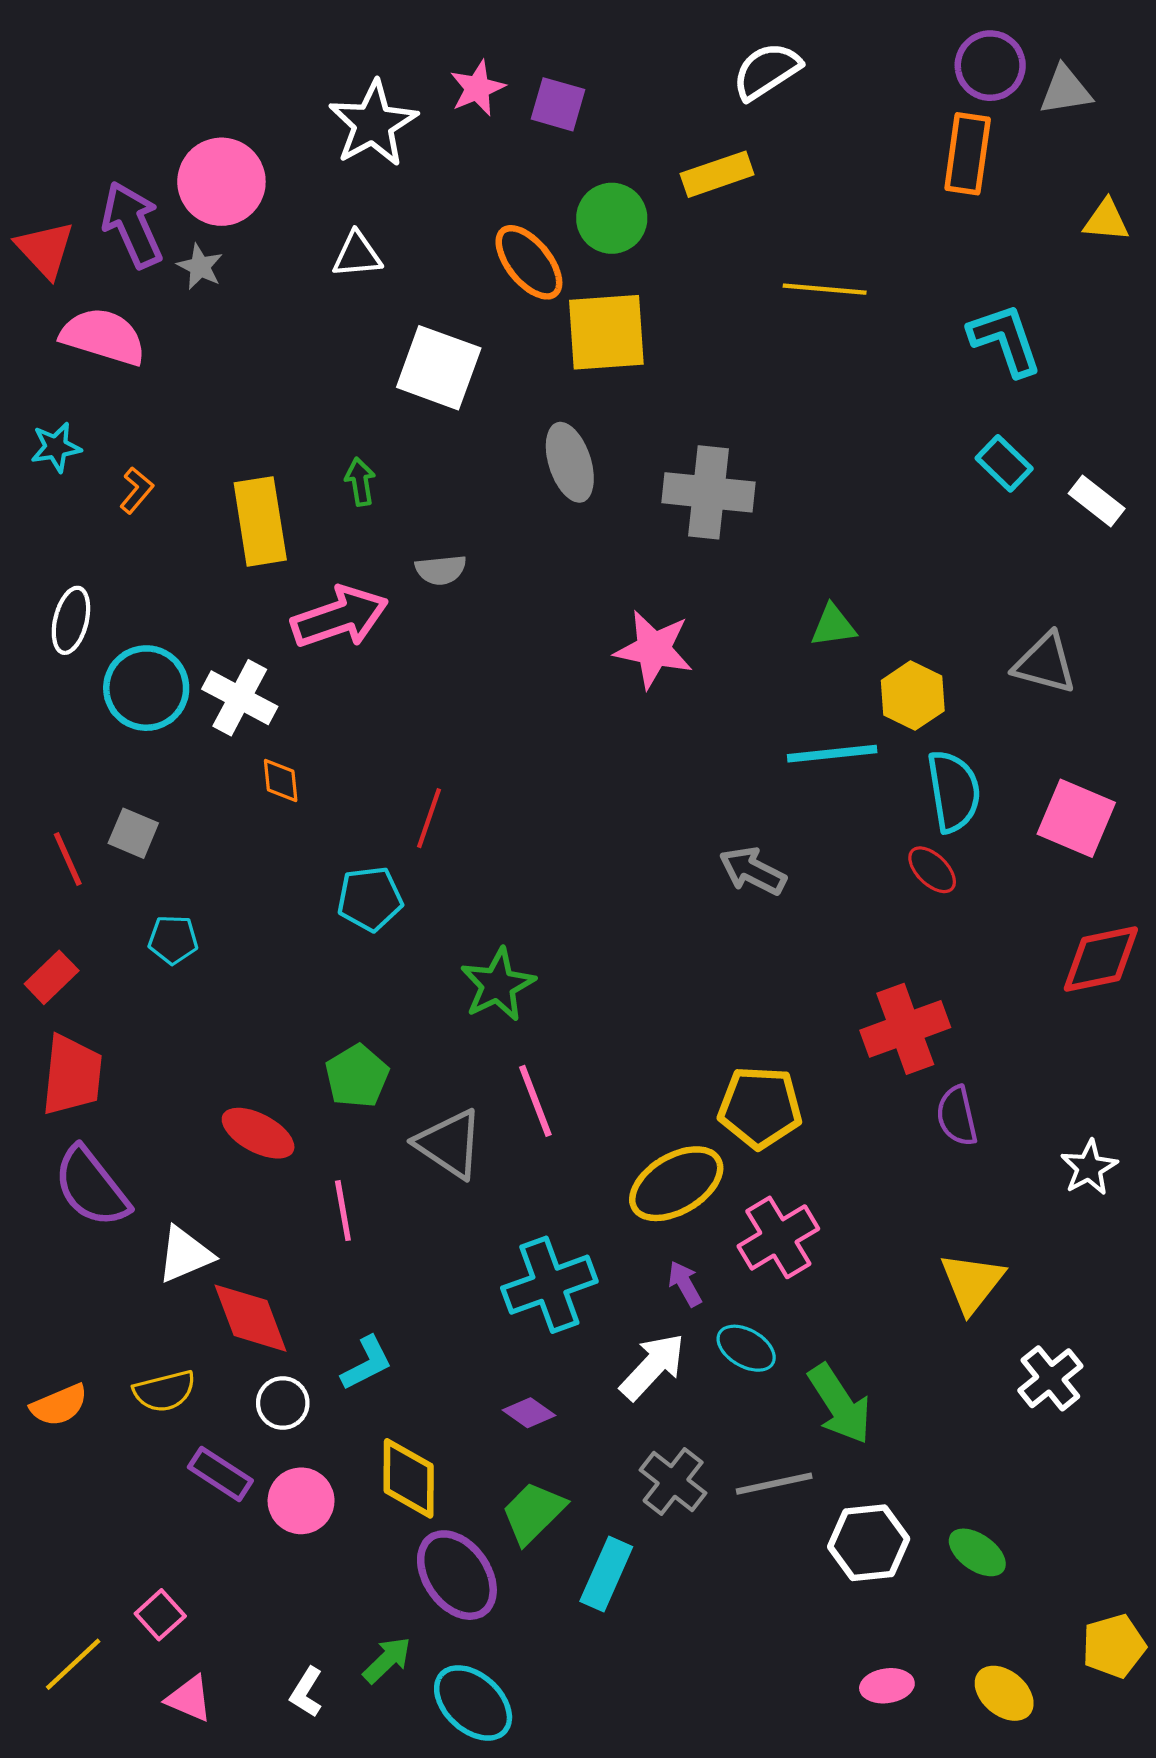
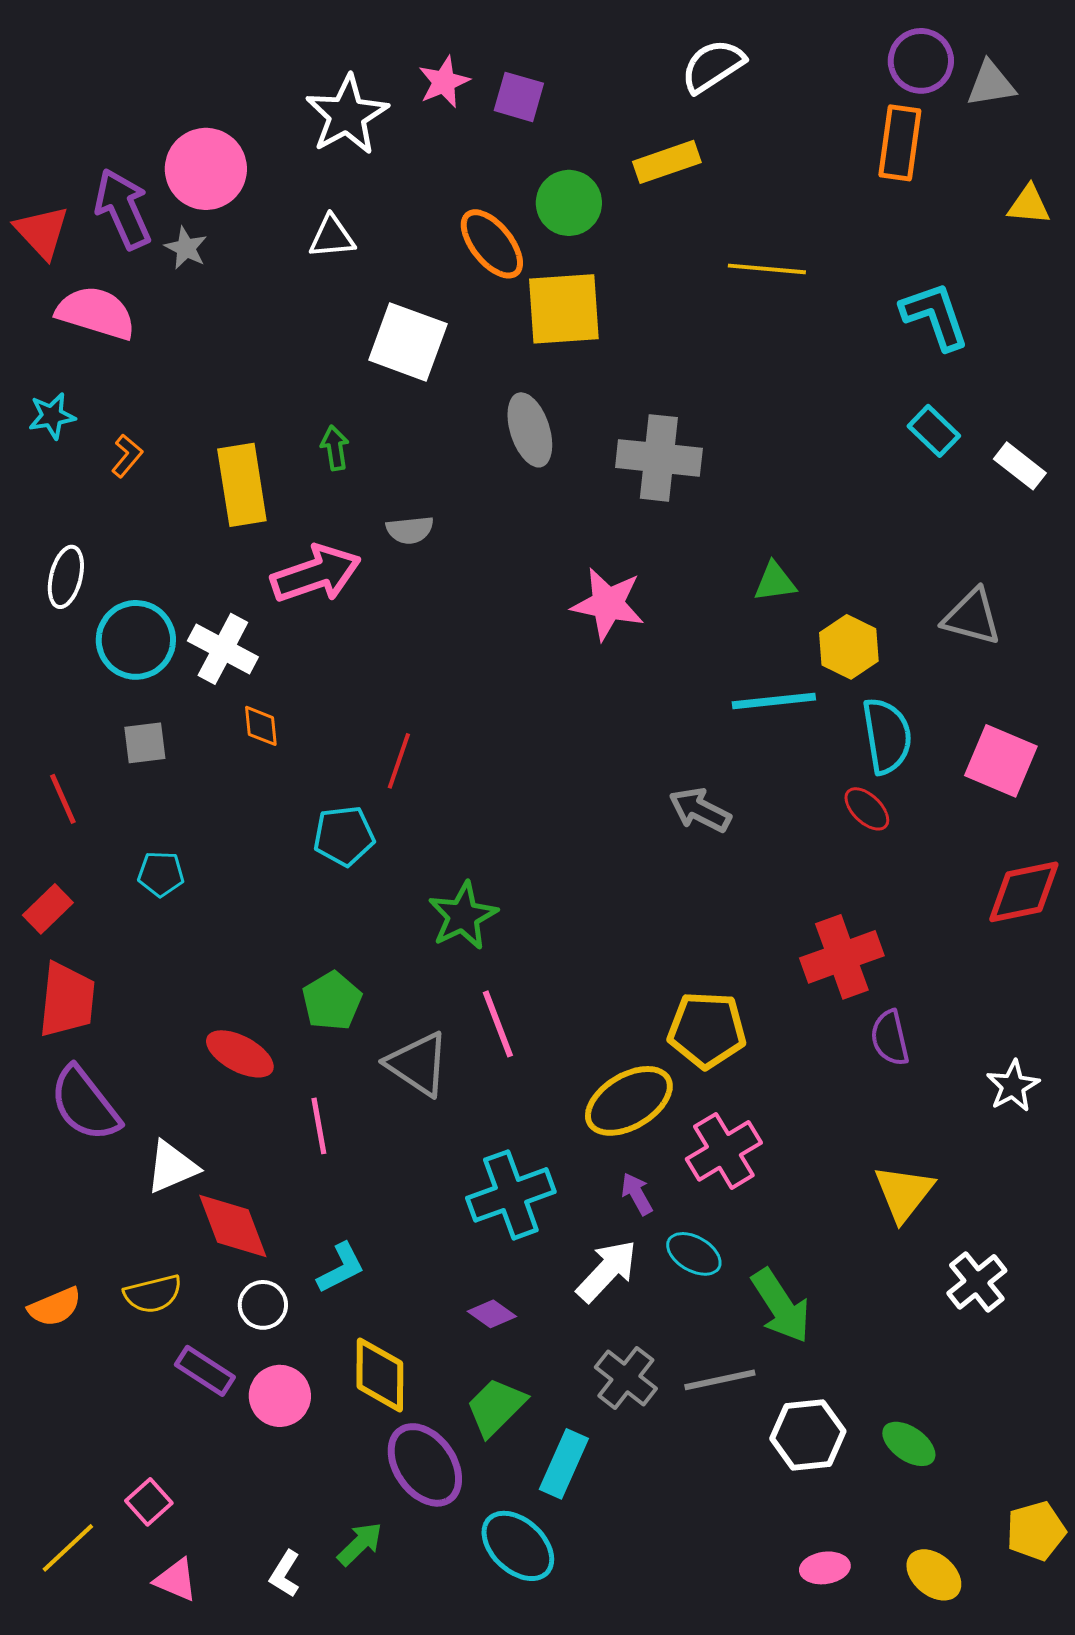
gray square: (133, 833) -> (145, 743), moved, turned -30
cyan ellipse: (473, 1703) -> (518, 1546), moved

